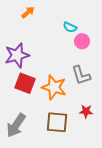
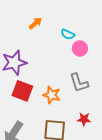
orange arrow: (28, 12) -> (35, 23), moved
orange star: (54, 87) -> (52, 95), size x0.7

